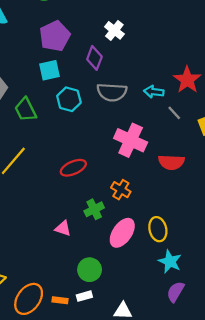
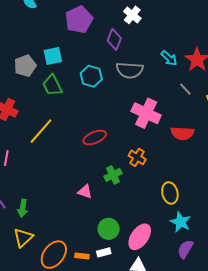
cyan square: (50, 70) -> (53, 56), moved
cyan arrow: (154, 92) -> (169, 58), moved, turned -144
pink ellipse: (122, 233) -> (140, 237), moved

